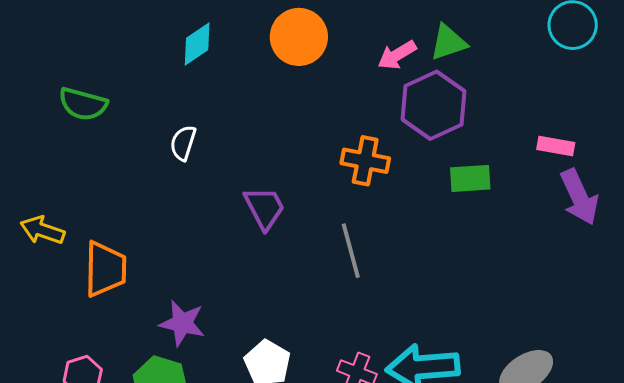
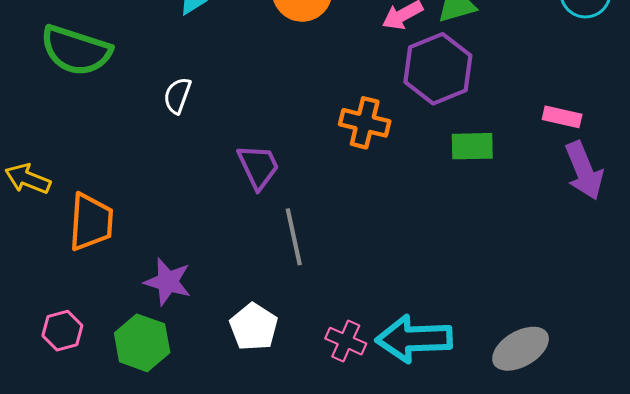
green semicircle: (83, 104) -> (76, 50), size x1.4
gray line: (351, 251) -> (294, 237), moved

